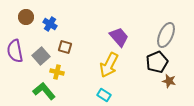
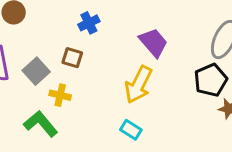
blue cross: (50, 24) -> (89, 23), moved, turned 32

